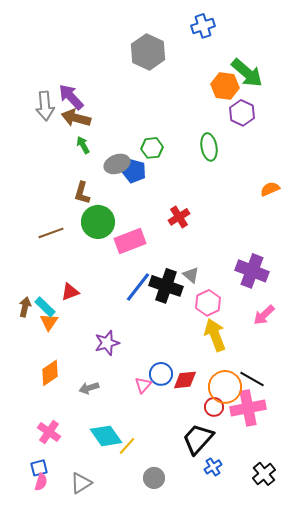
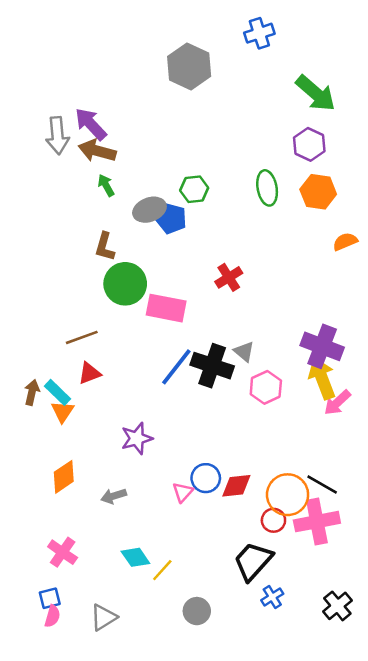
orange hexagon: (225, 86) -> (318, 192), moved
brown line: (51, 233) -> (82, 337), moved
pink rectangle: (130, 241) -> (166, 308), turned 32
yellow arrow: (215, 335) -> (322, 378), moved
cyan diamond: (106, 436) -> (135, 557), size x0.7

